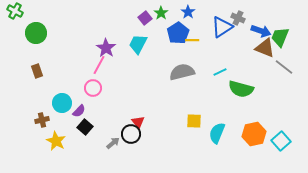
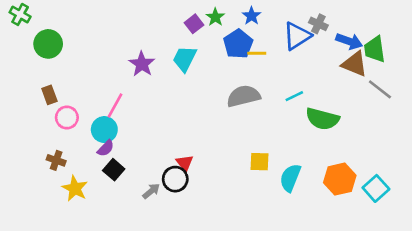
green trapezoid: (280, 37) -> (375, 49), turned -30
pink line: (99, 65) -> (115, 105), moved
pink circle: (93, 88) -> (67, 118), moved
cyan circle: (62, 103) -> (104, 130), moved
brown cross: (42, 120) -> (56, 160), turned 32

